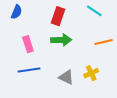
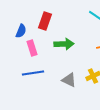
blue semicircle: (17, 12) -> (21, 31), moved
red rectangle: (58, 16) -> (45, 21), moved

